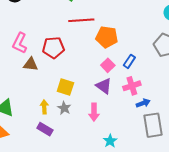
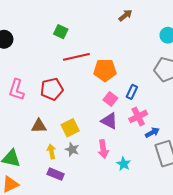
brown triangle: (31, 64) -> (39, 126), moved
yellow square: (65, 87) -> (70, 128), turned -36
cyan star: (110, 141) -> (124, 164), moved

